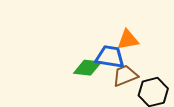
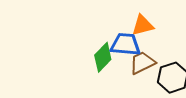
green diamond: (87, 68) -> (103, 57), turned -48

